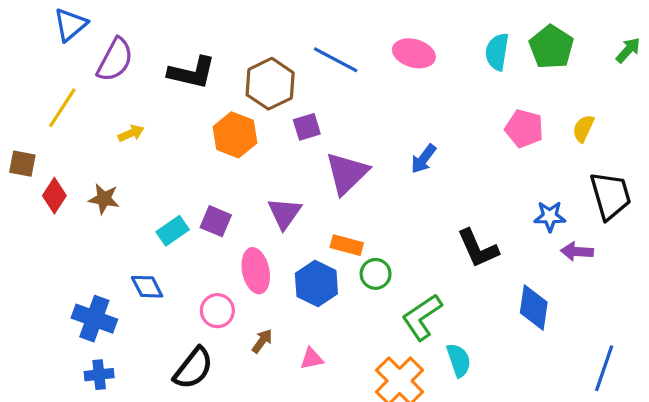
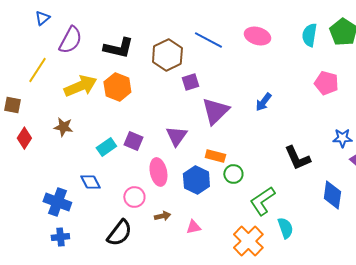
blue triangle: (70, 25) -> (42, 18), size x0.7
yellow arrow: (131, 133) -> (80, 86), size x2.0
orange hexagon: (235, 135) -> (117, 87), moved
red diamond: (54, 196) -> (24, 138), moved
brown arrow: (262, 341) -> (162, 216), turned 42

